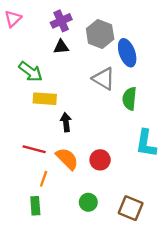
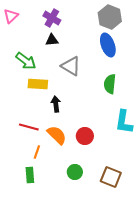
purple cross: (61, 21) -> (52, 18), turned -36
gray hexagon: (100, 34) -> (110, 17), moved
gray triangle: (104, 79) -> (71, 66), moved

